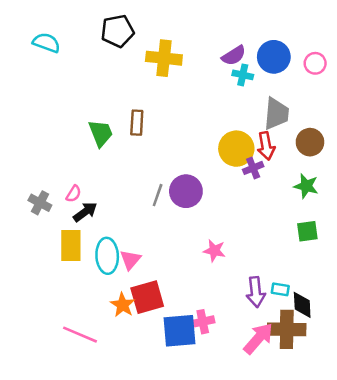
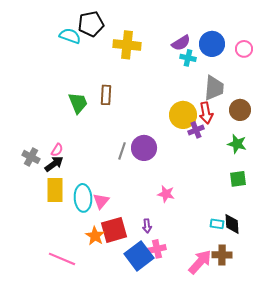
cyan semicircle: (46, 43) -> (70, 36), moved
black arrow: (85, 212) -> (54, 164), moved
purple arrow: (256, 292) -> (147, 226), moved, size x0.6
black diamond: (302, 305) -> (232, 224), moved
brown cross: (287, 329) -> (222, 255), size x0.7
blue square: (179, 331) -> (139, 256), turned -32

